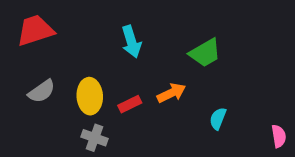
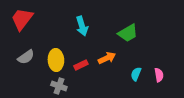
red trapezoid: (35, 30) -> (22, 19), turned -35
pink semicircle: (279, 136) -> (159, 75), moved

